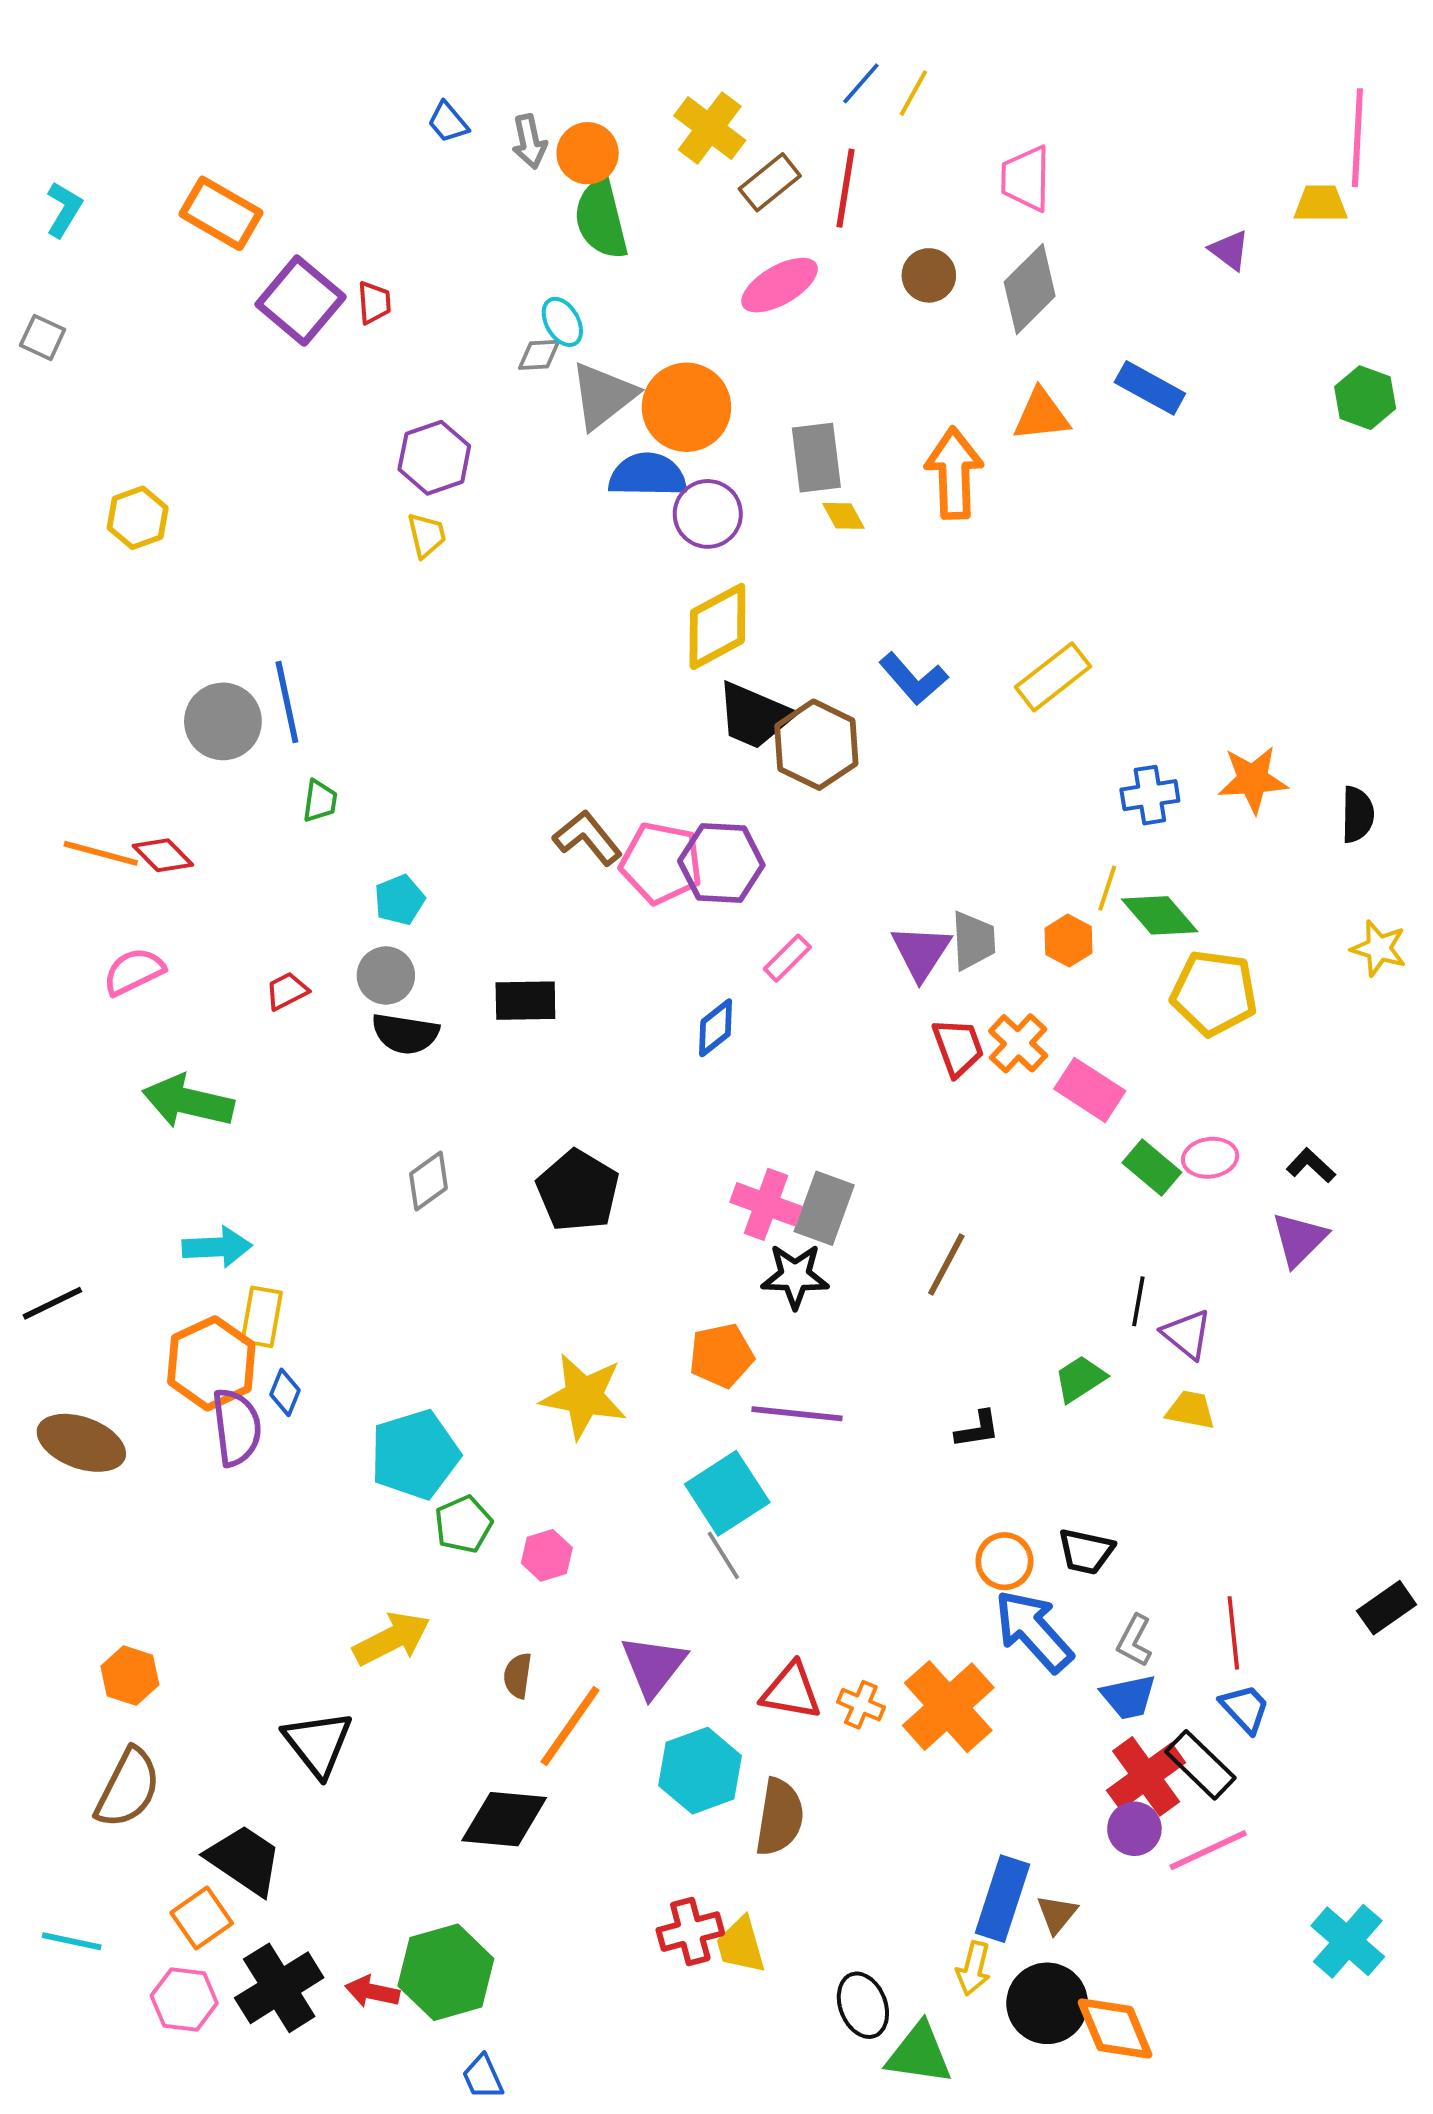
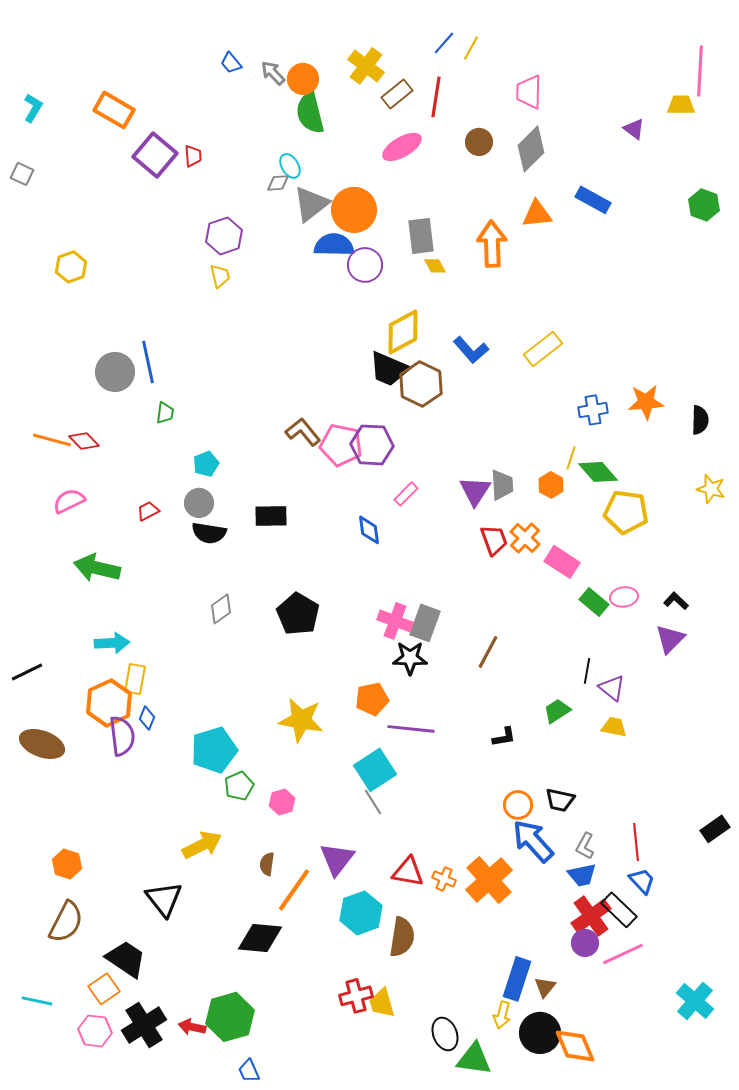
gray arrow: (529, 142) -> (273, 73), turned 148
yellow diamond: (717, 626) -> (403, 332), moved
blue diamond: (716, 1028) -> (369, 530), turned -60

